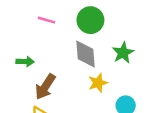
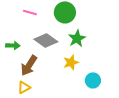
green star: (123, 53) -> (77, 38), moved
gray diamond: (85, 54) -> (46, 40), moved, turned -50

